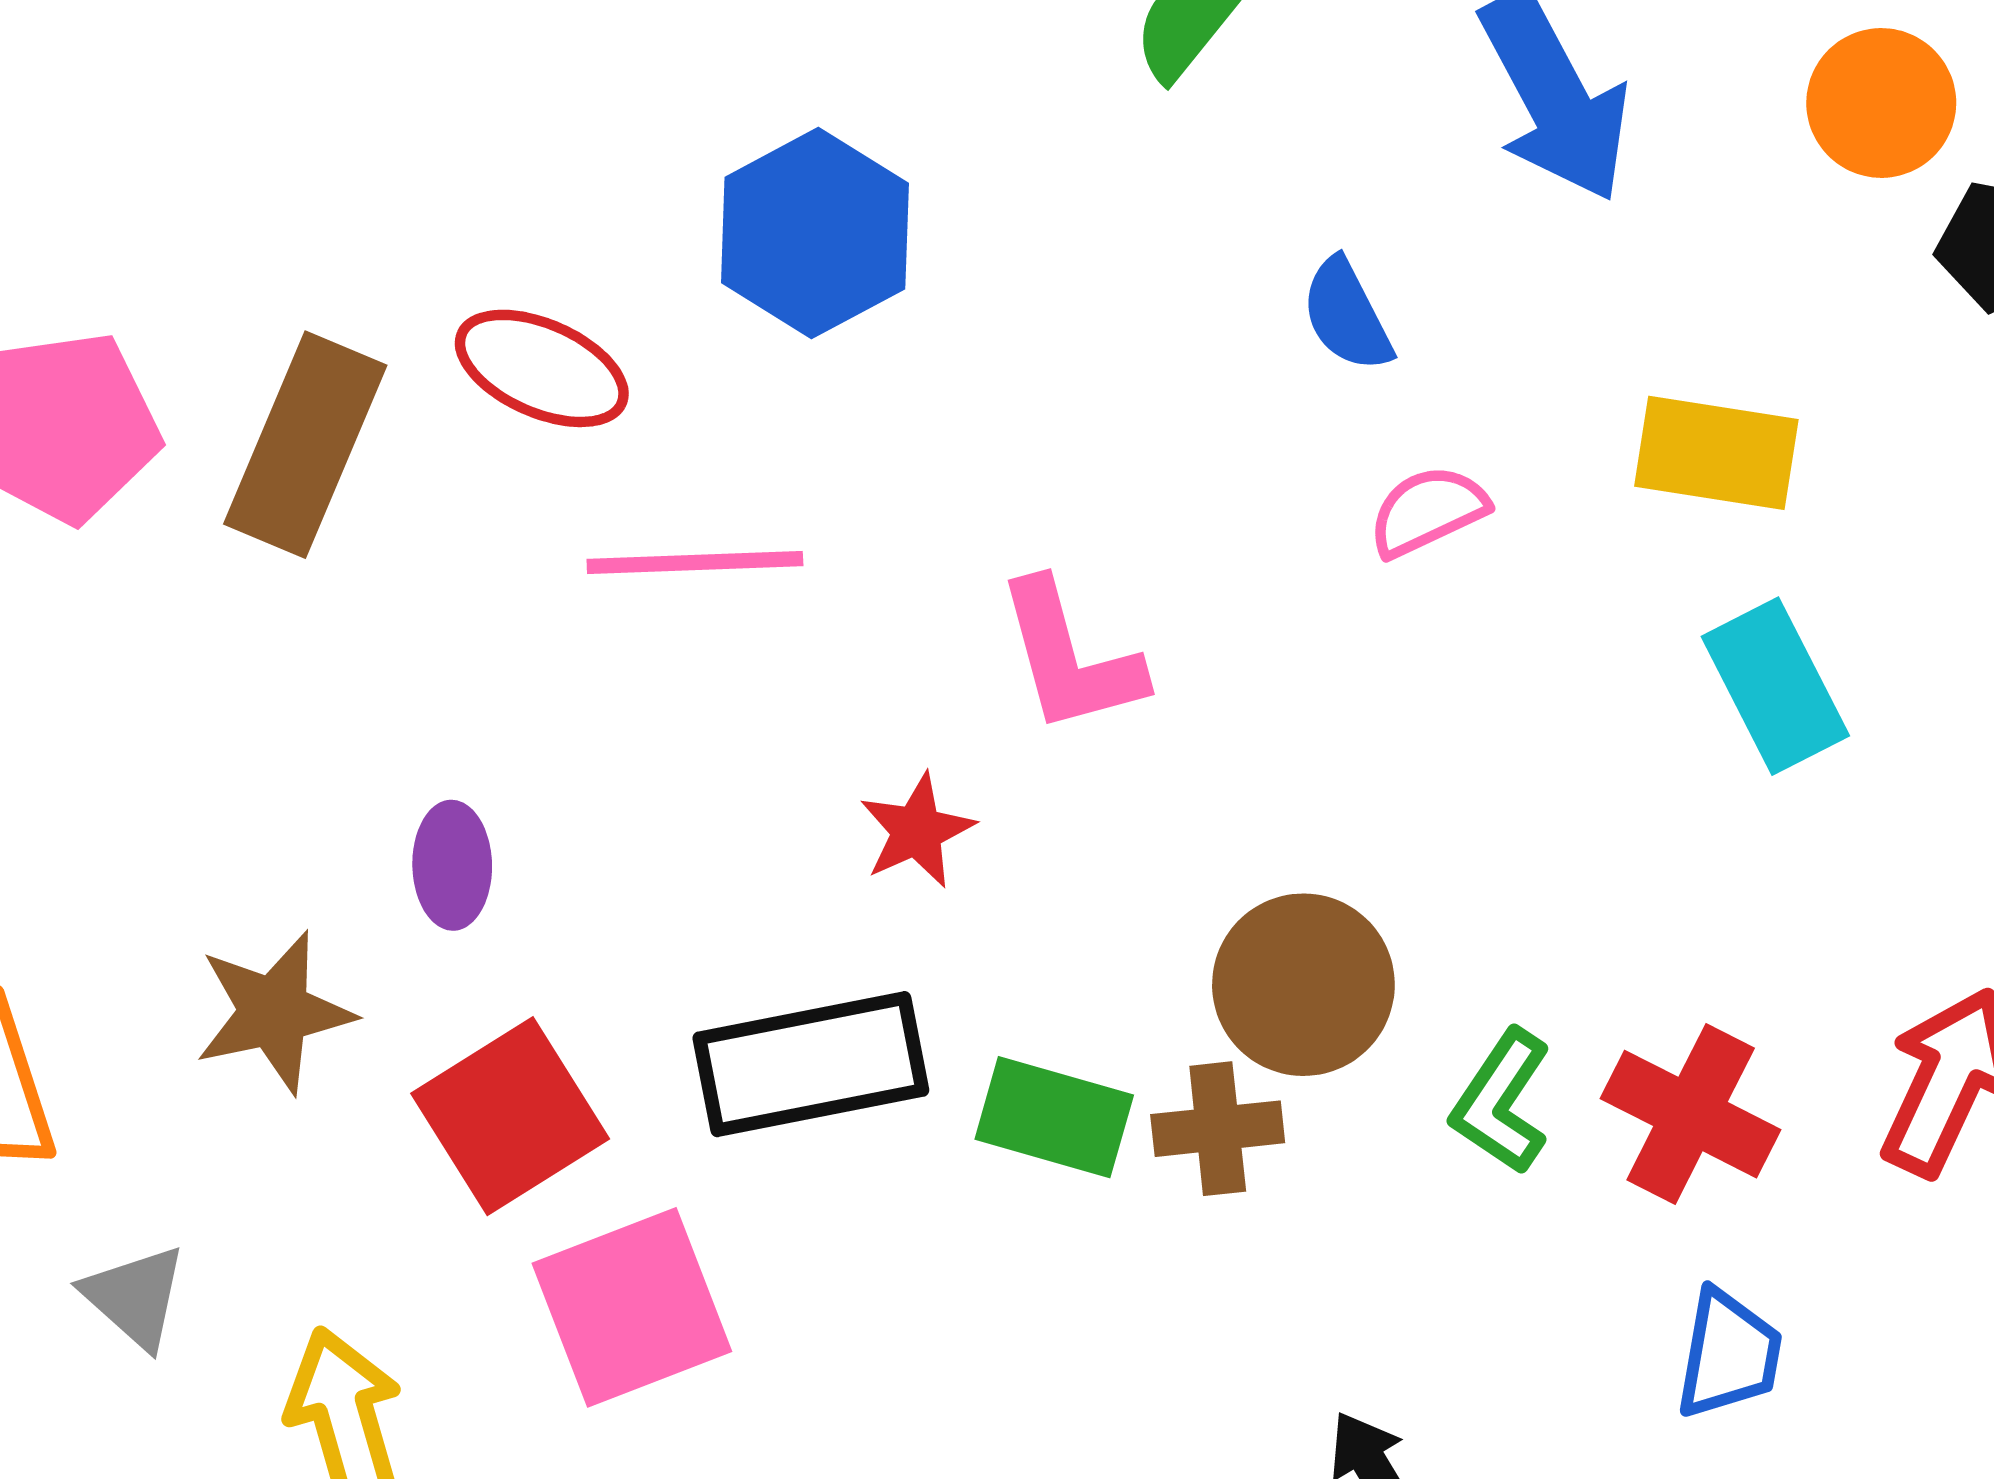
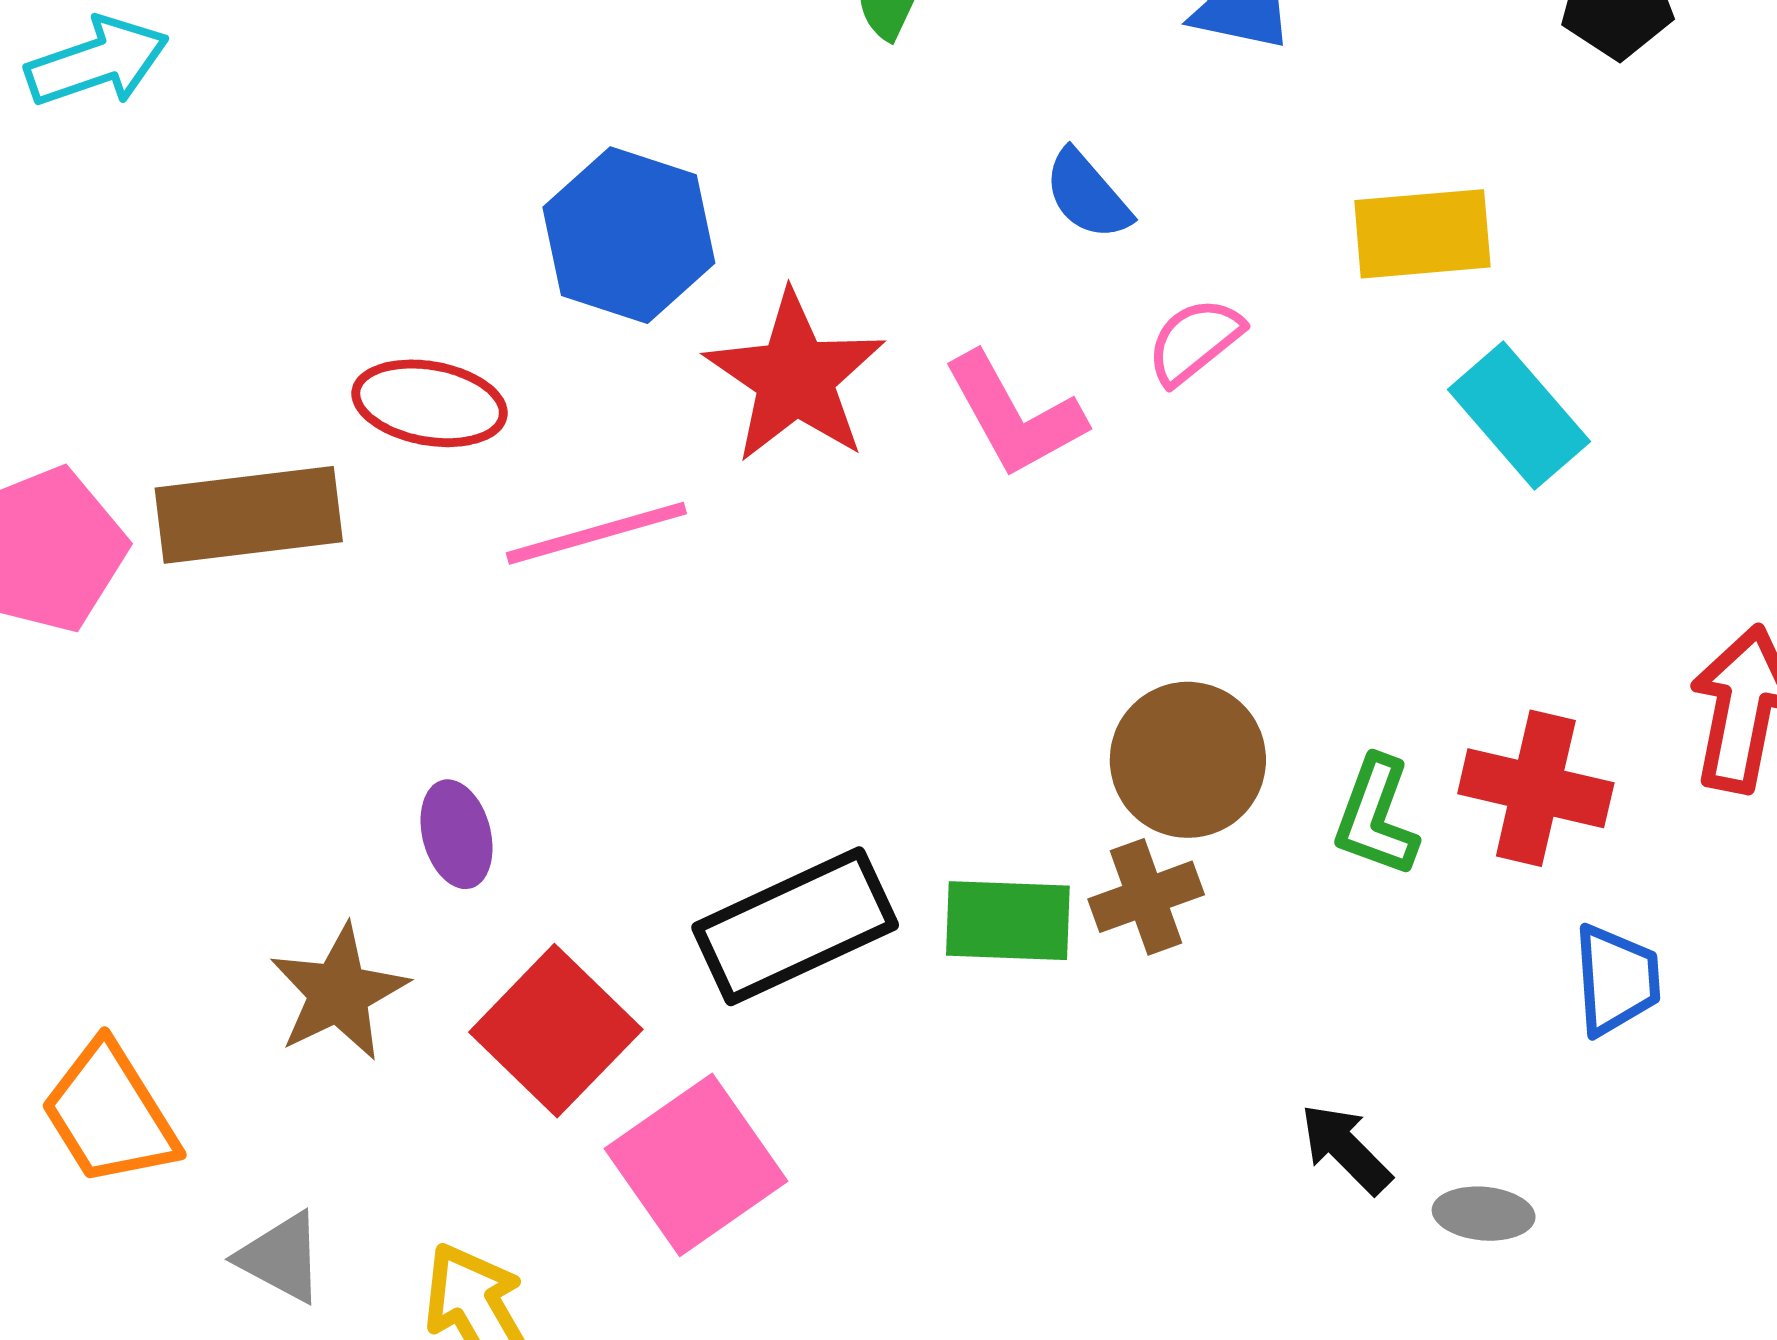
brown rectangle: (305, 445) -> (249, 515), turned 74
pink L-shape: (1070, 657) -> (1014, 415), moved
red star: (917, 831) -> (795, 377), moved, size x1.8

